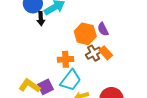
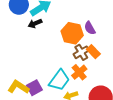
black arrow: (41, 19) -> (35, 23), moved, turned 72
orange cross: (65, 59) -> (79, 72), moved, turned -35

